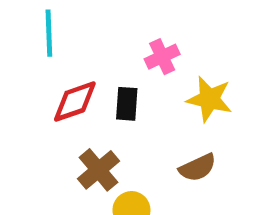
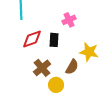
yellow star: (209, 99) -> (89, 52), moved
brown semicircle: (198, 168) -> (72, 67), moved, turned -35

